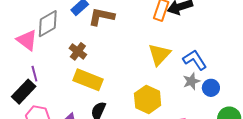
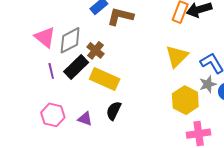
gray diamond: (48, 24) -> (70, 40), moved
black rectangle: (24, 92) -> (76, 67), moved
yellow hexagon: (148, 99) -> (185, 100), moved

